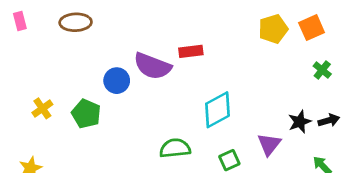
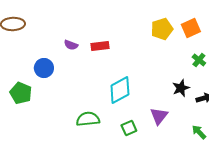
purple semicircle: (152, 66) -> (71, 45), moved, size x0.5
black star: (300, 122) -> (181, 88), moved

